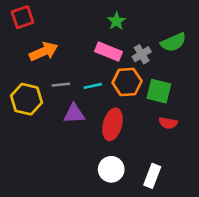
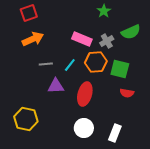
red square: (23, 17) -> (29, 13), moved
green star: (116, 21) -> (104, 11), moved
cyan line: (93, 86) -> (70, 65), turned -40
yellow hexagon: (26, 99) -> (26, 119), moved

